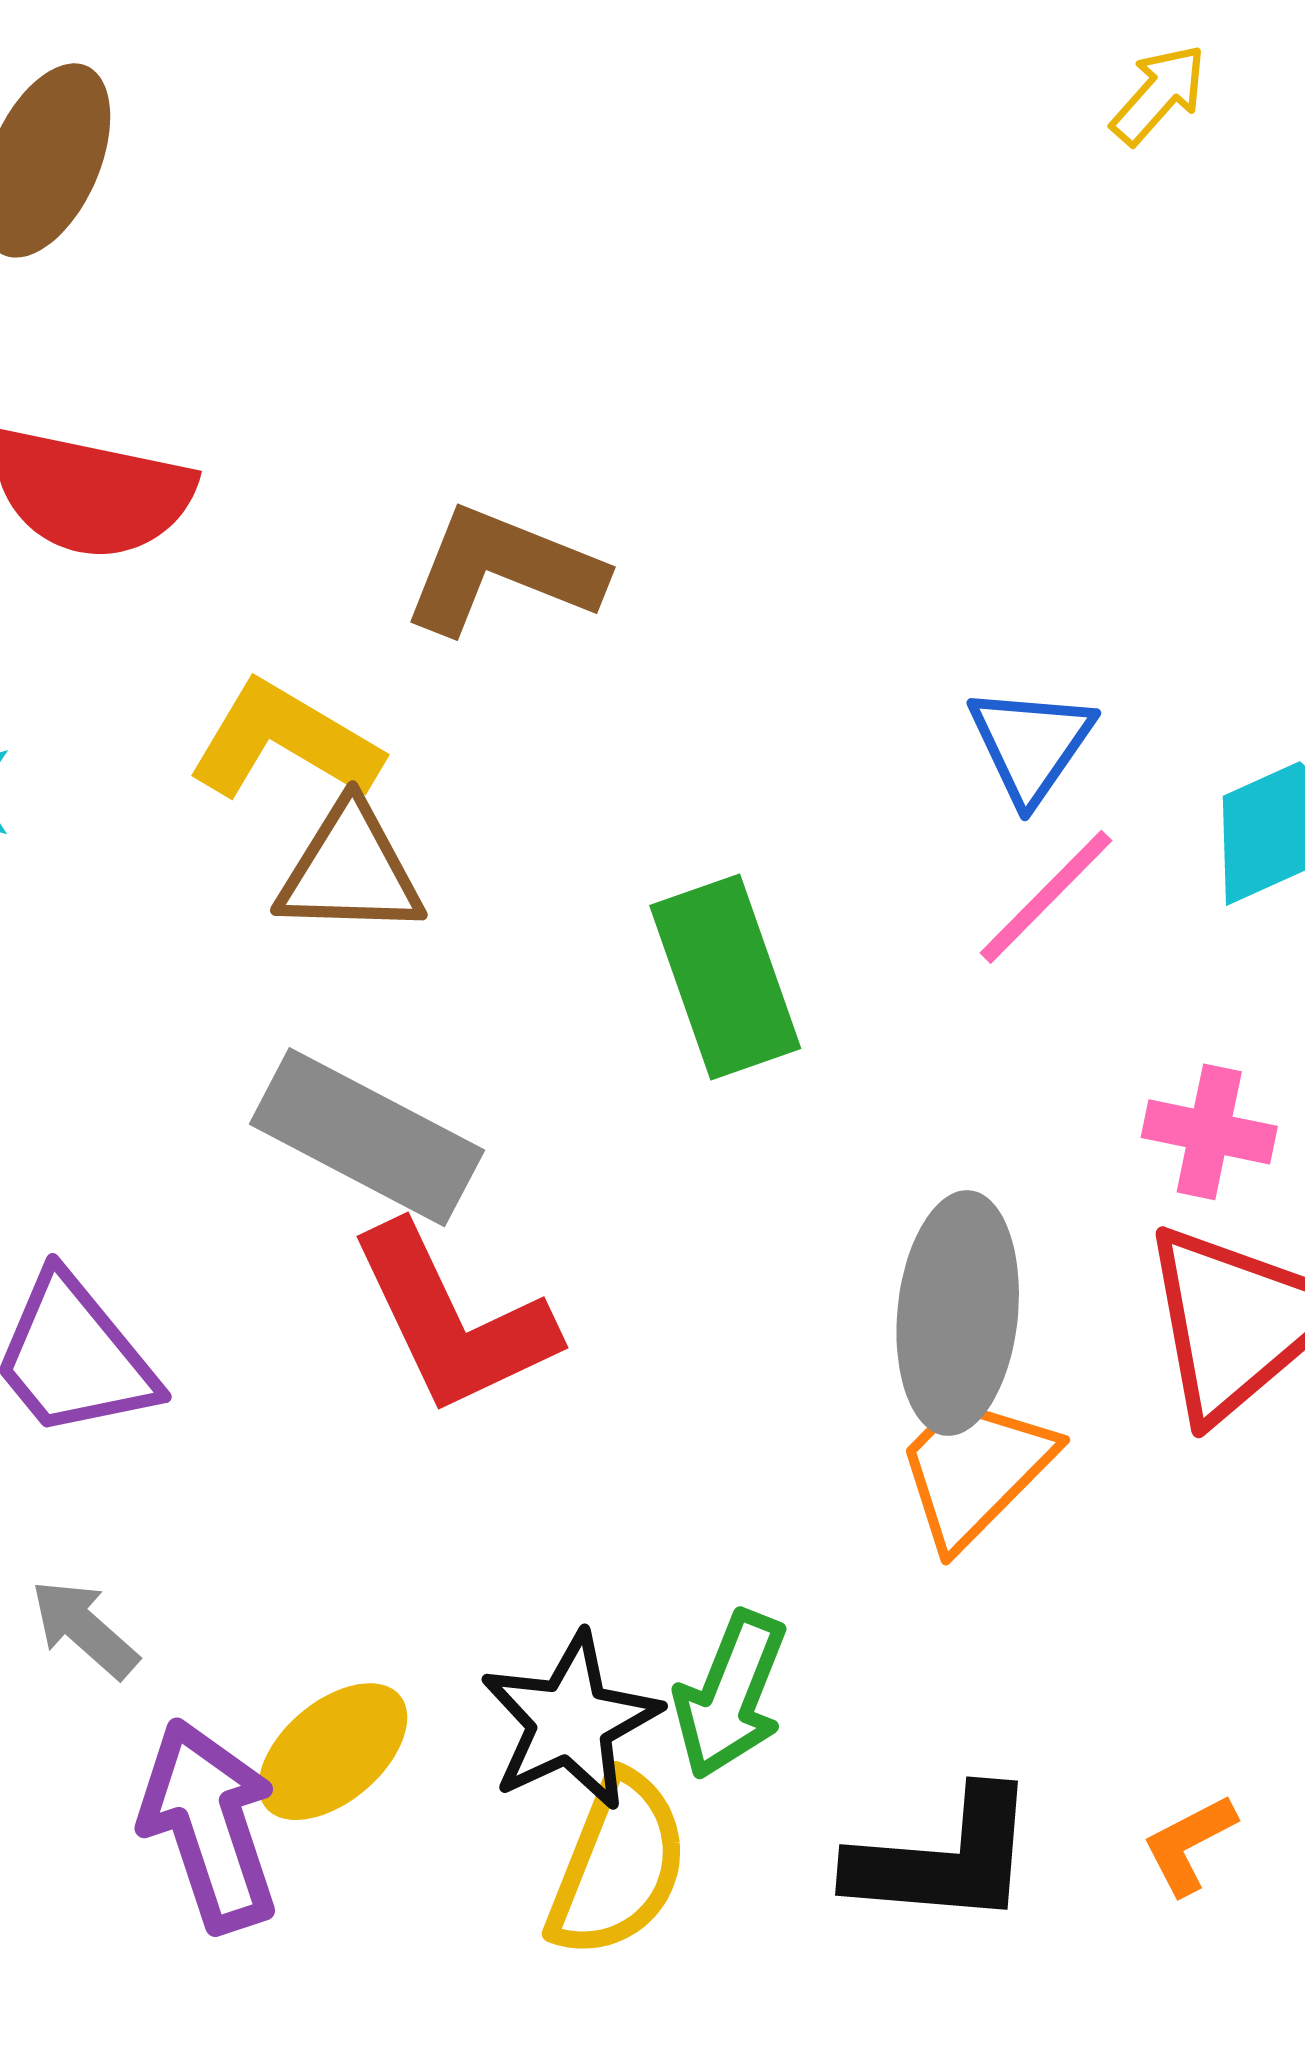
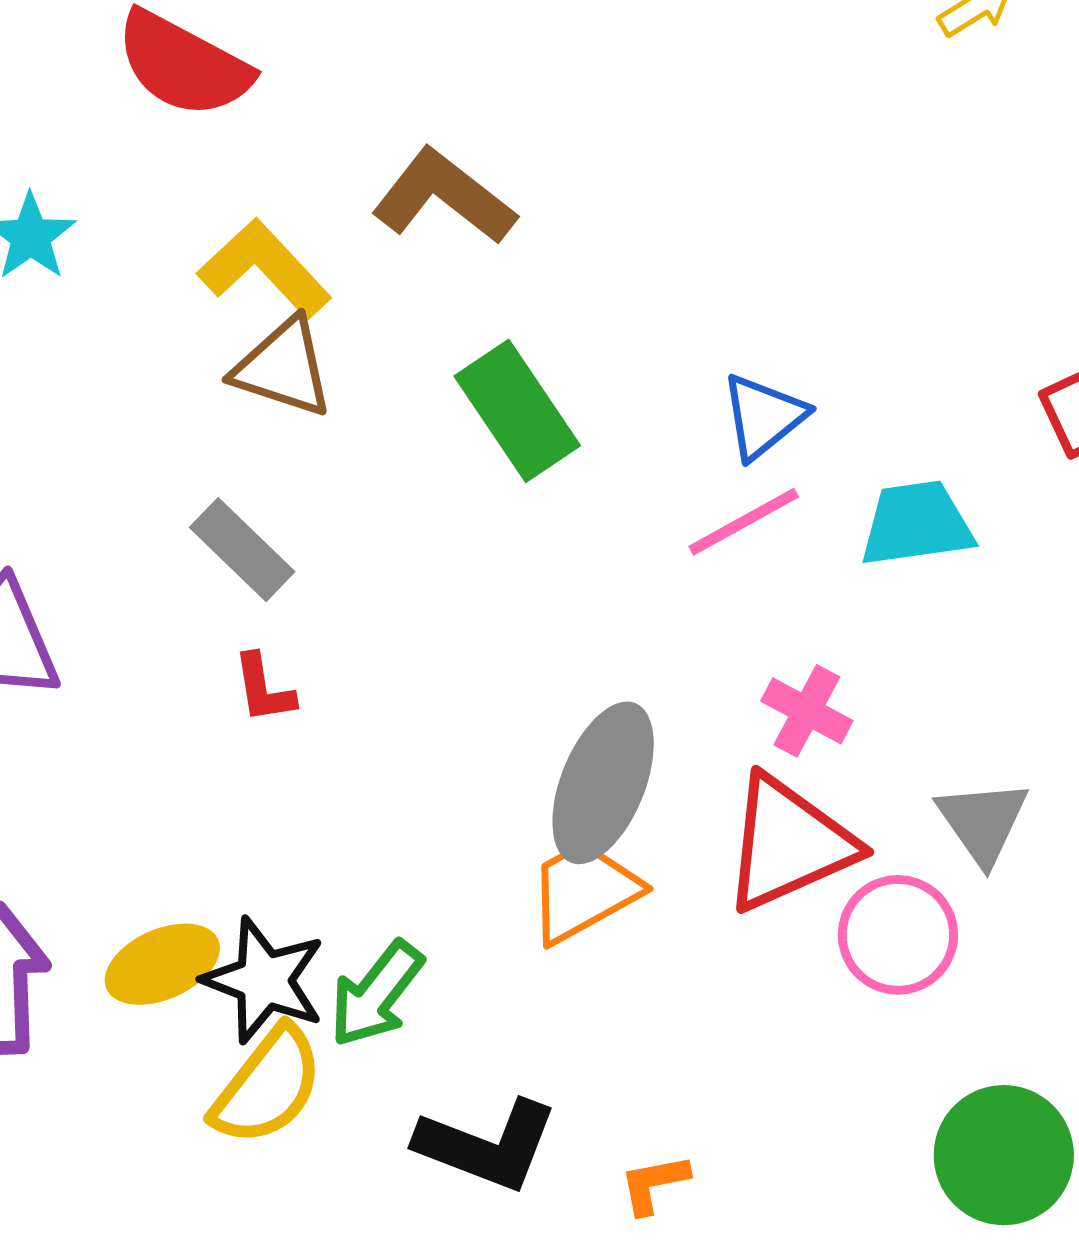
green rectangle: (725, 977) -> (517, 411), moved, turned -31
gray rectangle: (367, 1137) -> (242, 550), size x0.7
red L-shape: (453, 1320) -> (264, 689), size x0.5
black star: (570, 1721) -> (264, 980), turned 30
yellow ellipse: (333, 1752) -> (162, 964), moved

